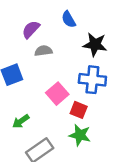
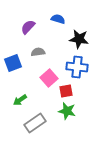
blue semicircle: (69, 19) -> (58, 19), turned 136
gray semicircle: (43, 51) -> (38, 52), moved
red square: (79, 110) -> (66, 91), turned -32

